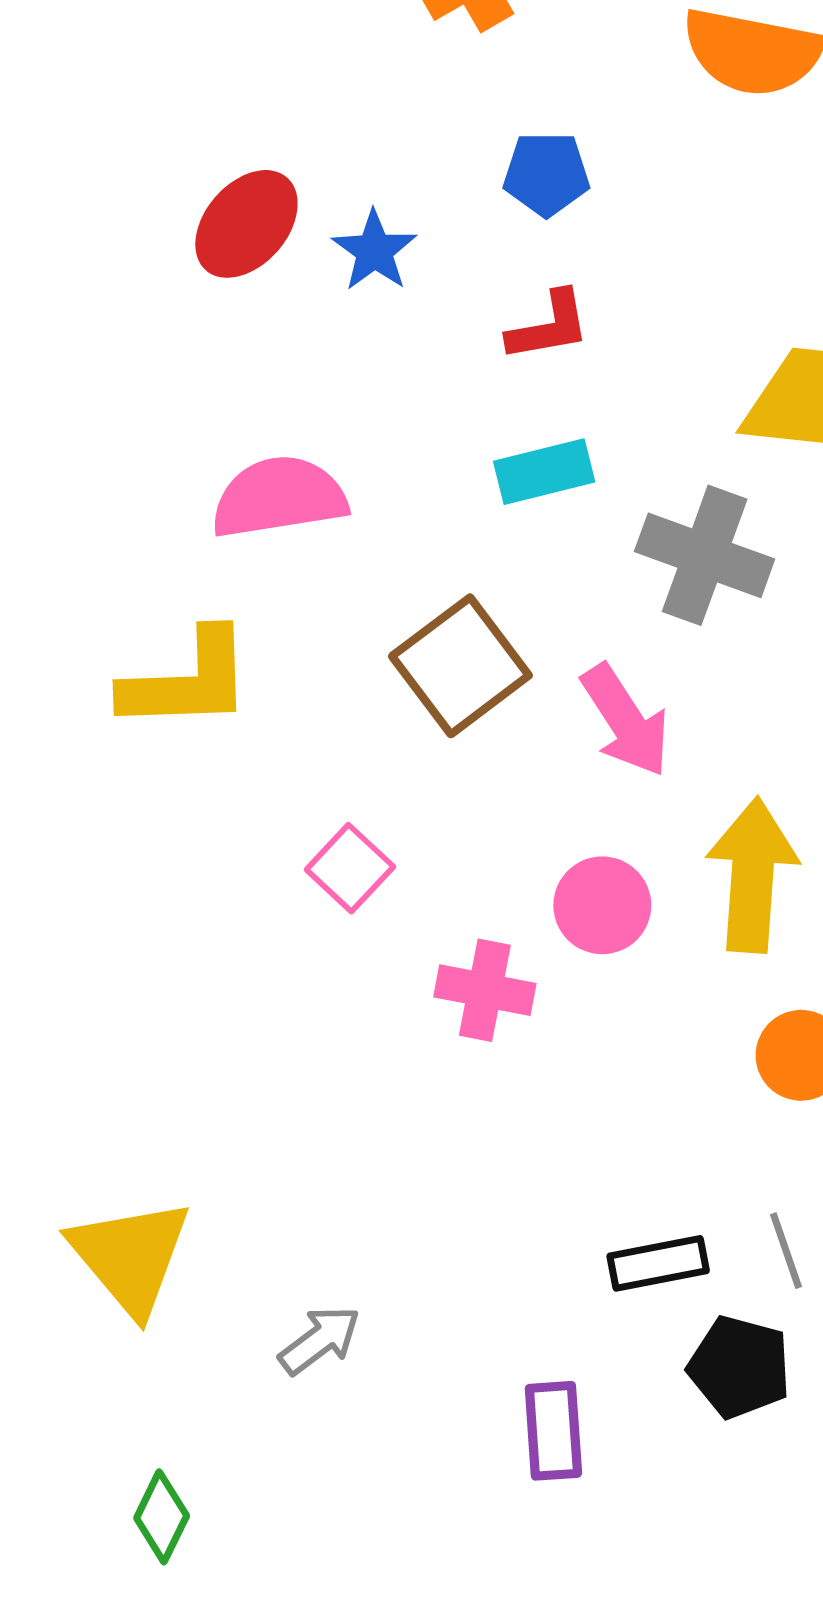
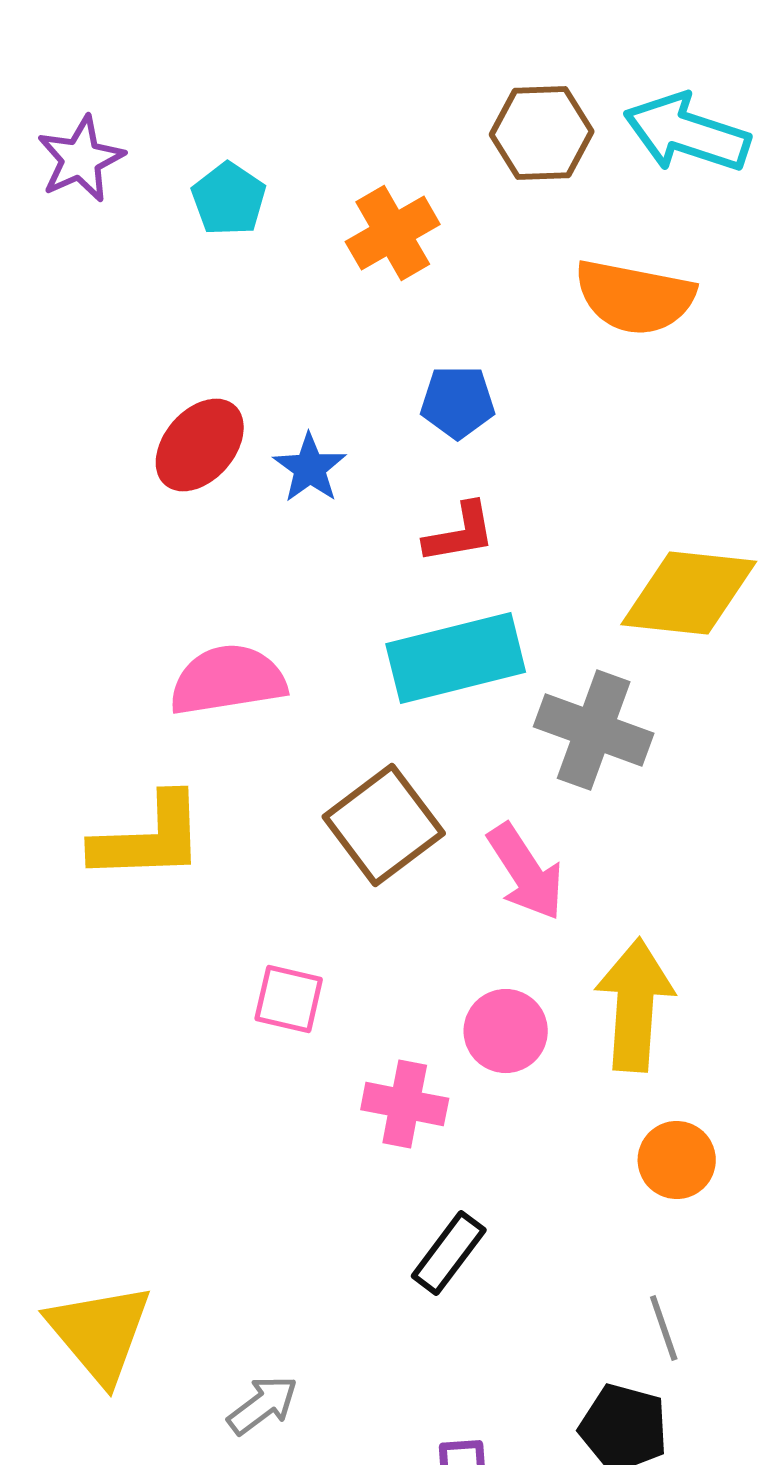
cyan rectangle: (544, 472) -> (456, 658), size x1.6
pink square: (350, 868) -> (289, 999), turned -30
black rectangle: (658, 1263) -> (449, 1253), moved, turned -42

